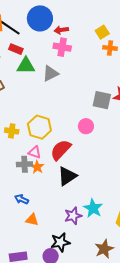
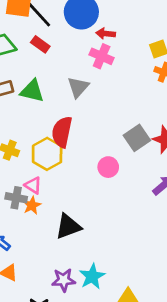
green triangle: (26, 66) -> (32, 91), moved
gray triangle: (50, 73) -> (78, 87), turned -36
gray square: (102, 100) -> (137, 138), turned 30
red semicircle: (61, 150) -> (62, 132), moved, turned -45

